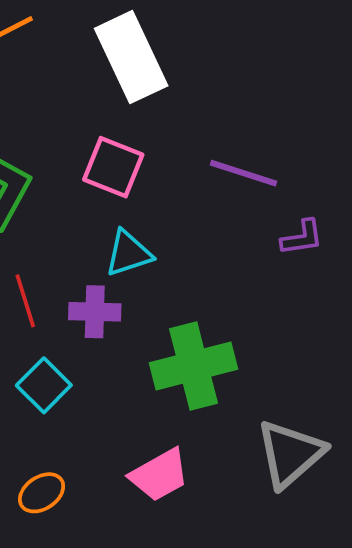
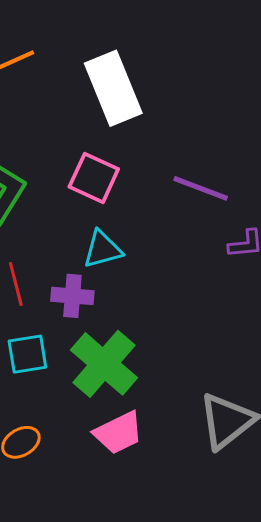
green cross: (193, 366) -> (104, 364), moved, turned -38
cyan square: (44, 385) -> (27, 354), turned 33

